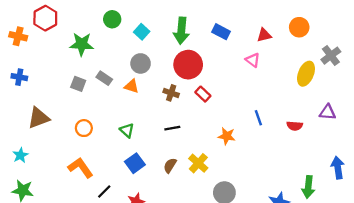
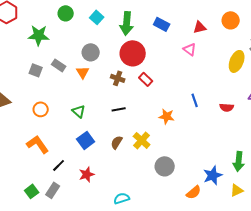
cyan square: (142, 32) -> (97, 17), moved
orange triangle: (131, 86) -> (83, 72), turned 40

